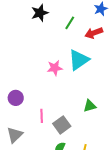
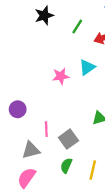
cyan triangle: (79, 60) -> (87, 67), size x0.7
gray triangle: (15, 135) -> (31, 150), moved, turned 30

